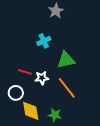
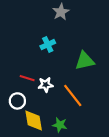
green triangle: (66, 60) -> (85, 61), moved

